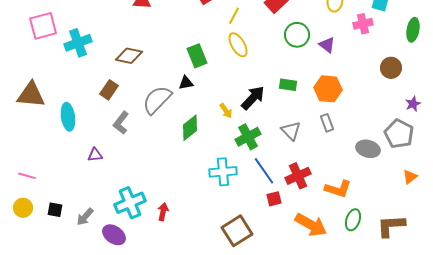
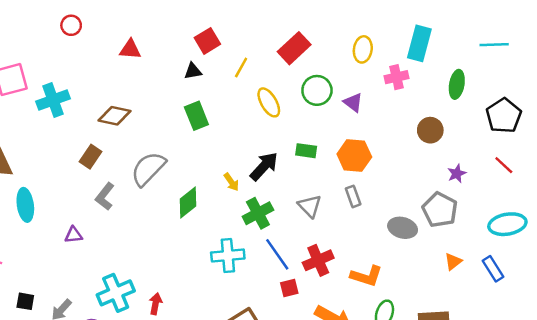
yellow ellipse: (238, 45) -> (269, 102), moved
black triangle: (186, 83) -> (193, 71), moved
cyan ellipse: (68, 117) -> (25, 205), moved

